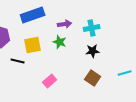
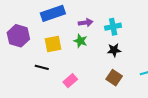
black line: (18, 61) -> (42, 67), moved

